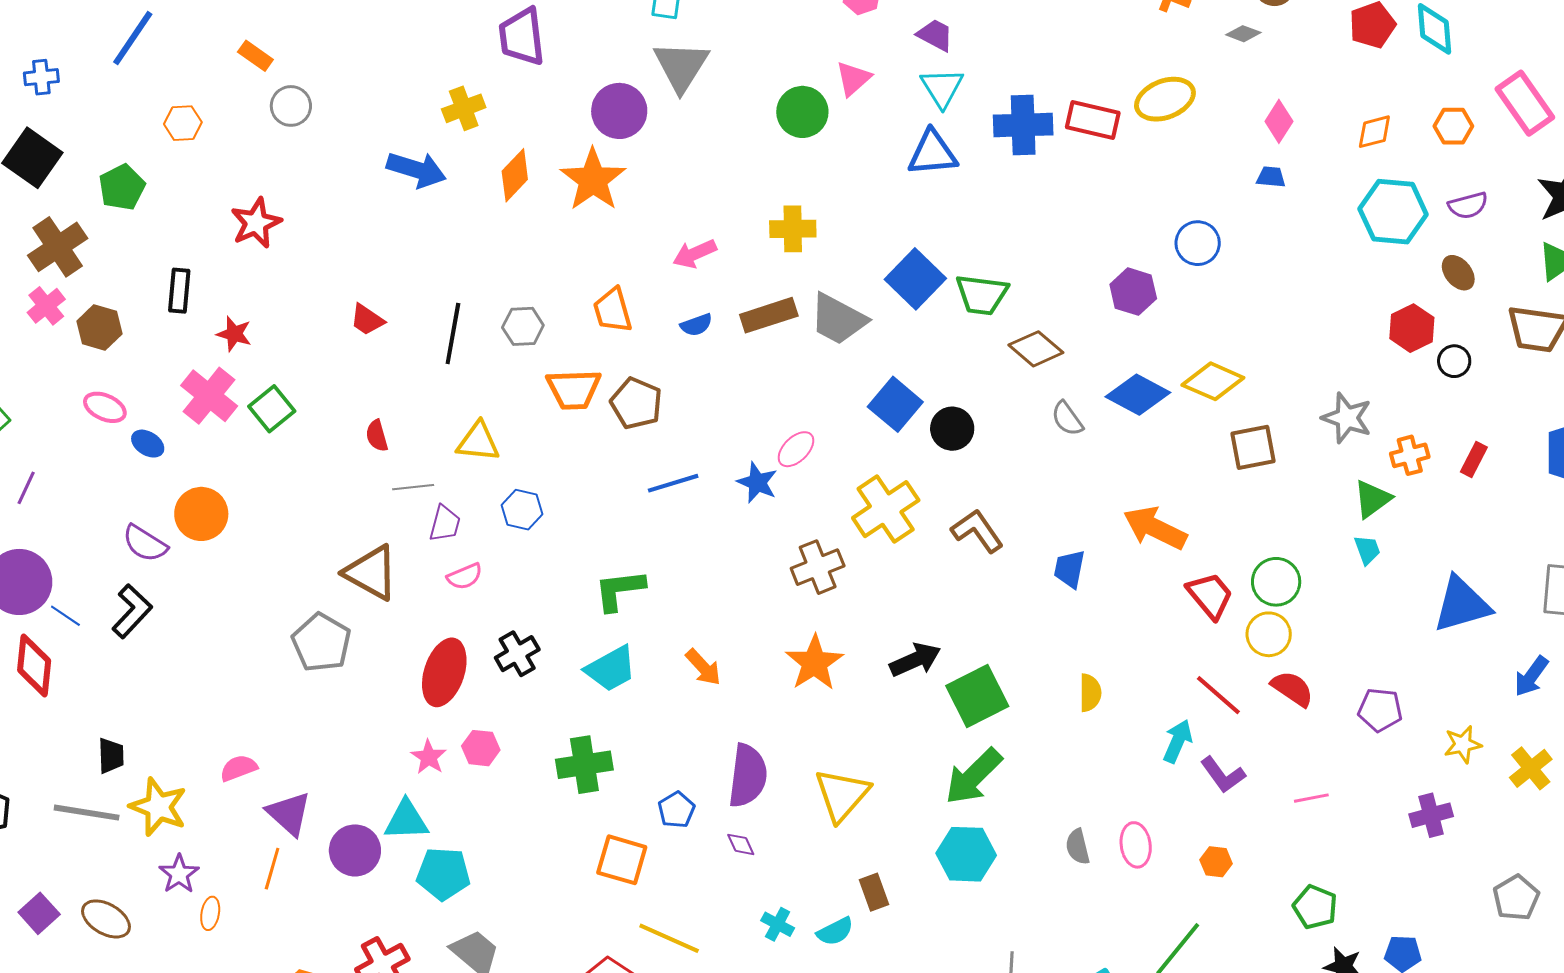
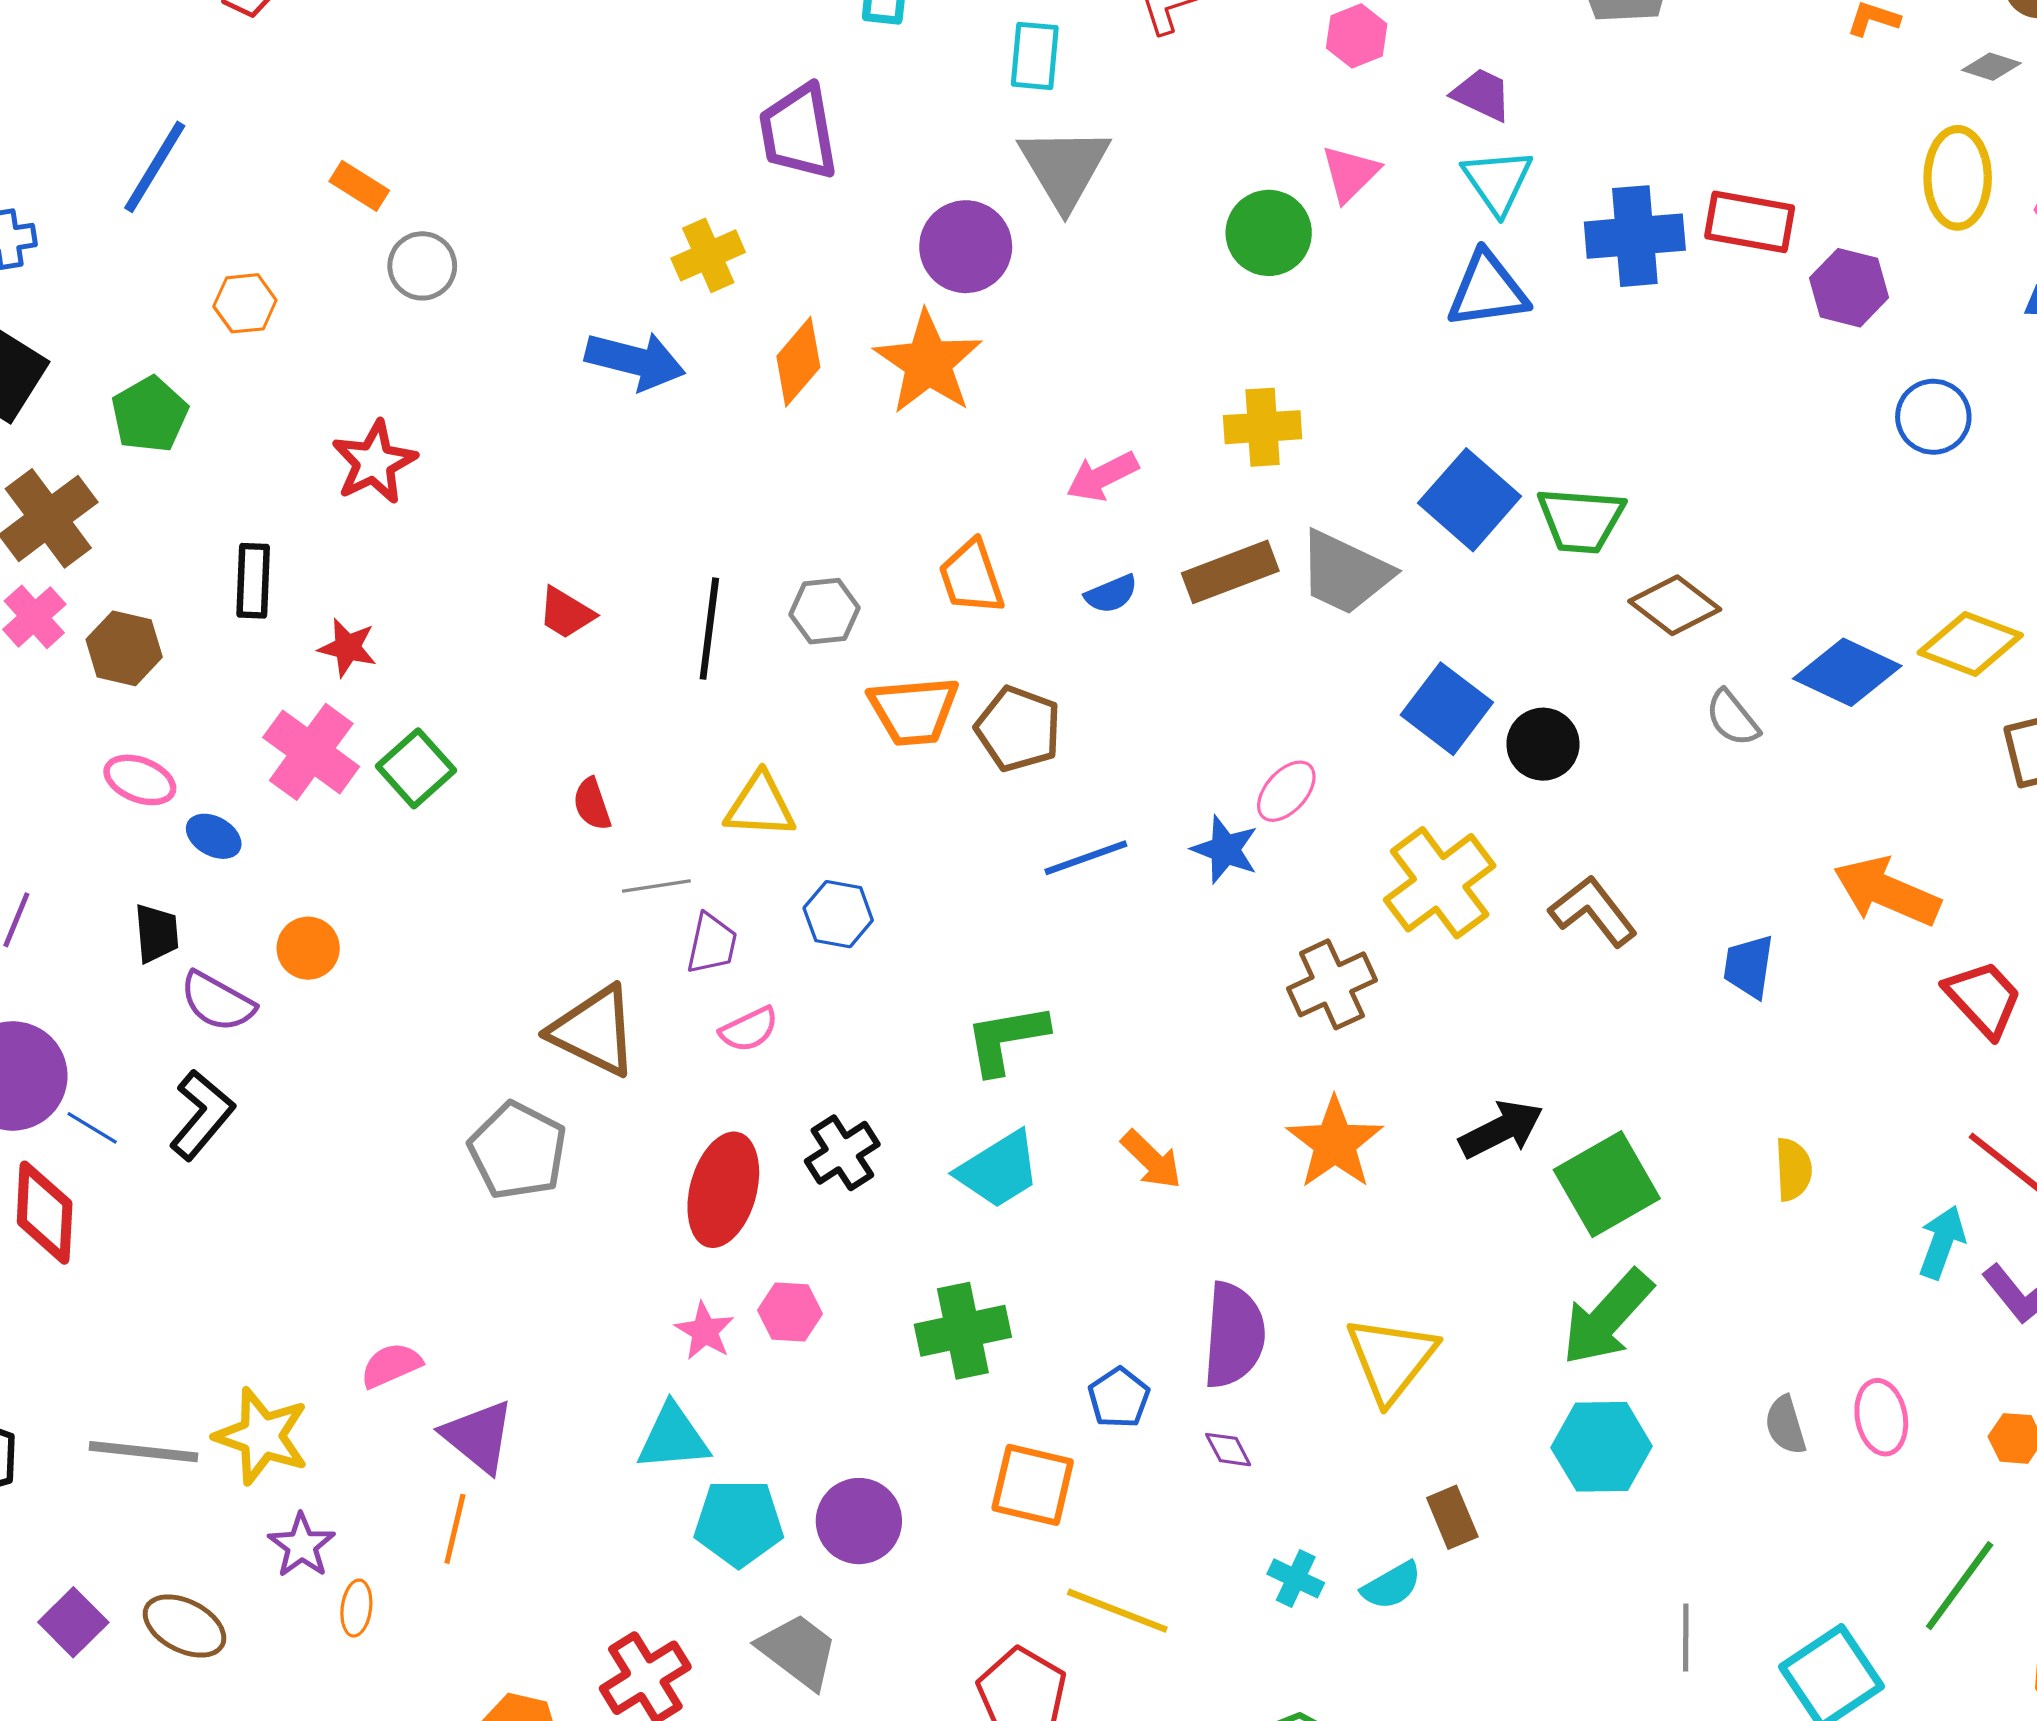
yellow ellipse: (1165, 99) -> (1958, 178), moved, turned -66
purple hexagon: (1133, 292) -> (1849, 288), moved
orange circle: (201, 514) -> (308, 948), size x0.7
black trapezoid: (111, 756) -> (157, 933), moved
purple circle: (355, 850) -> (859, 1521), moved

